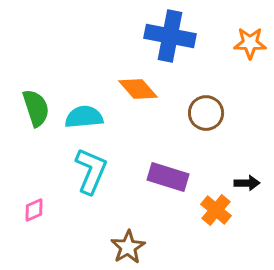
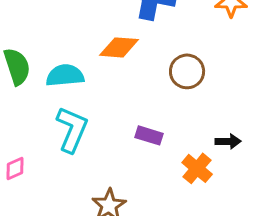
orange diamond: (138, 89) -> (119, 47), turned -45
purple rectangle: (168, 177) -> (149, 135), size x0.7

